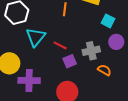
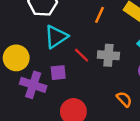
gray cross: (91, 51) -> (108, 55), moved
purple square: (70, 61) -> (58, 73), moved

